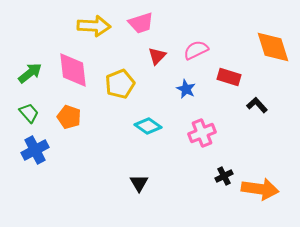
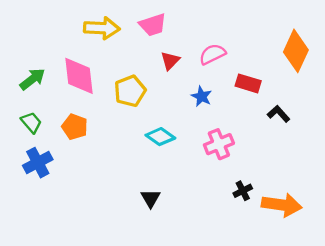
orange diamond: (273, 47) -> (296, 51), turned 42

